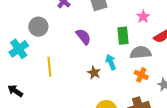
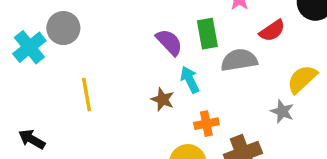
purple semicircle: (83, 37) -> (169, 42), moved
cyan cross: (19, 49) -> (29, 47), moved
orange cross: (141, 75) -> (206, 124), moved, turned -32

